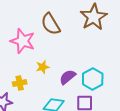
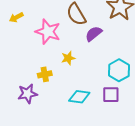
purple semicircle: (68, 77) -> (94, 34), moved

